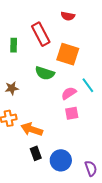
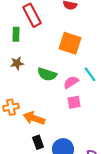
red rectangle: (41, 34) -> (32, 15), moved
green semicircle: (45, 73) -> (47, 74), moved
brown star: (12, 88) -> (17, 63), moved

